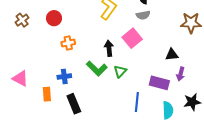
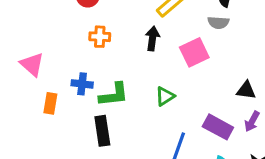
black arrow: (109, 48) -> (152, 38), moved
green L-shape: (97, 69) -> (114, 95), moved, turned -65
pink triangle: (20, 78) -> (32, 64), moved
black rectangle: (74, 104) -> (102, 131), moved

